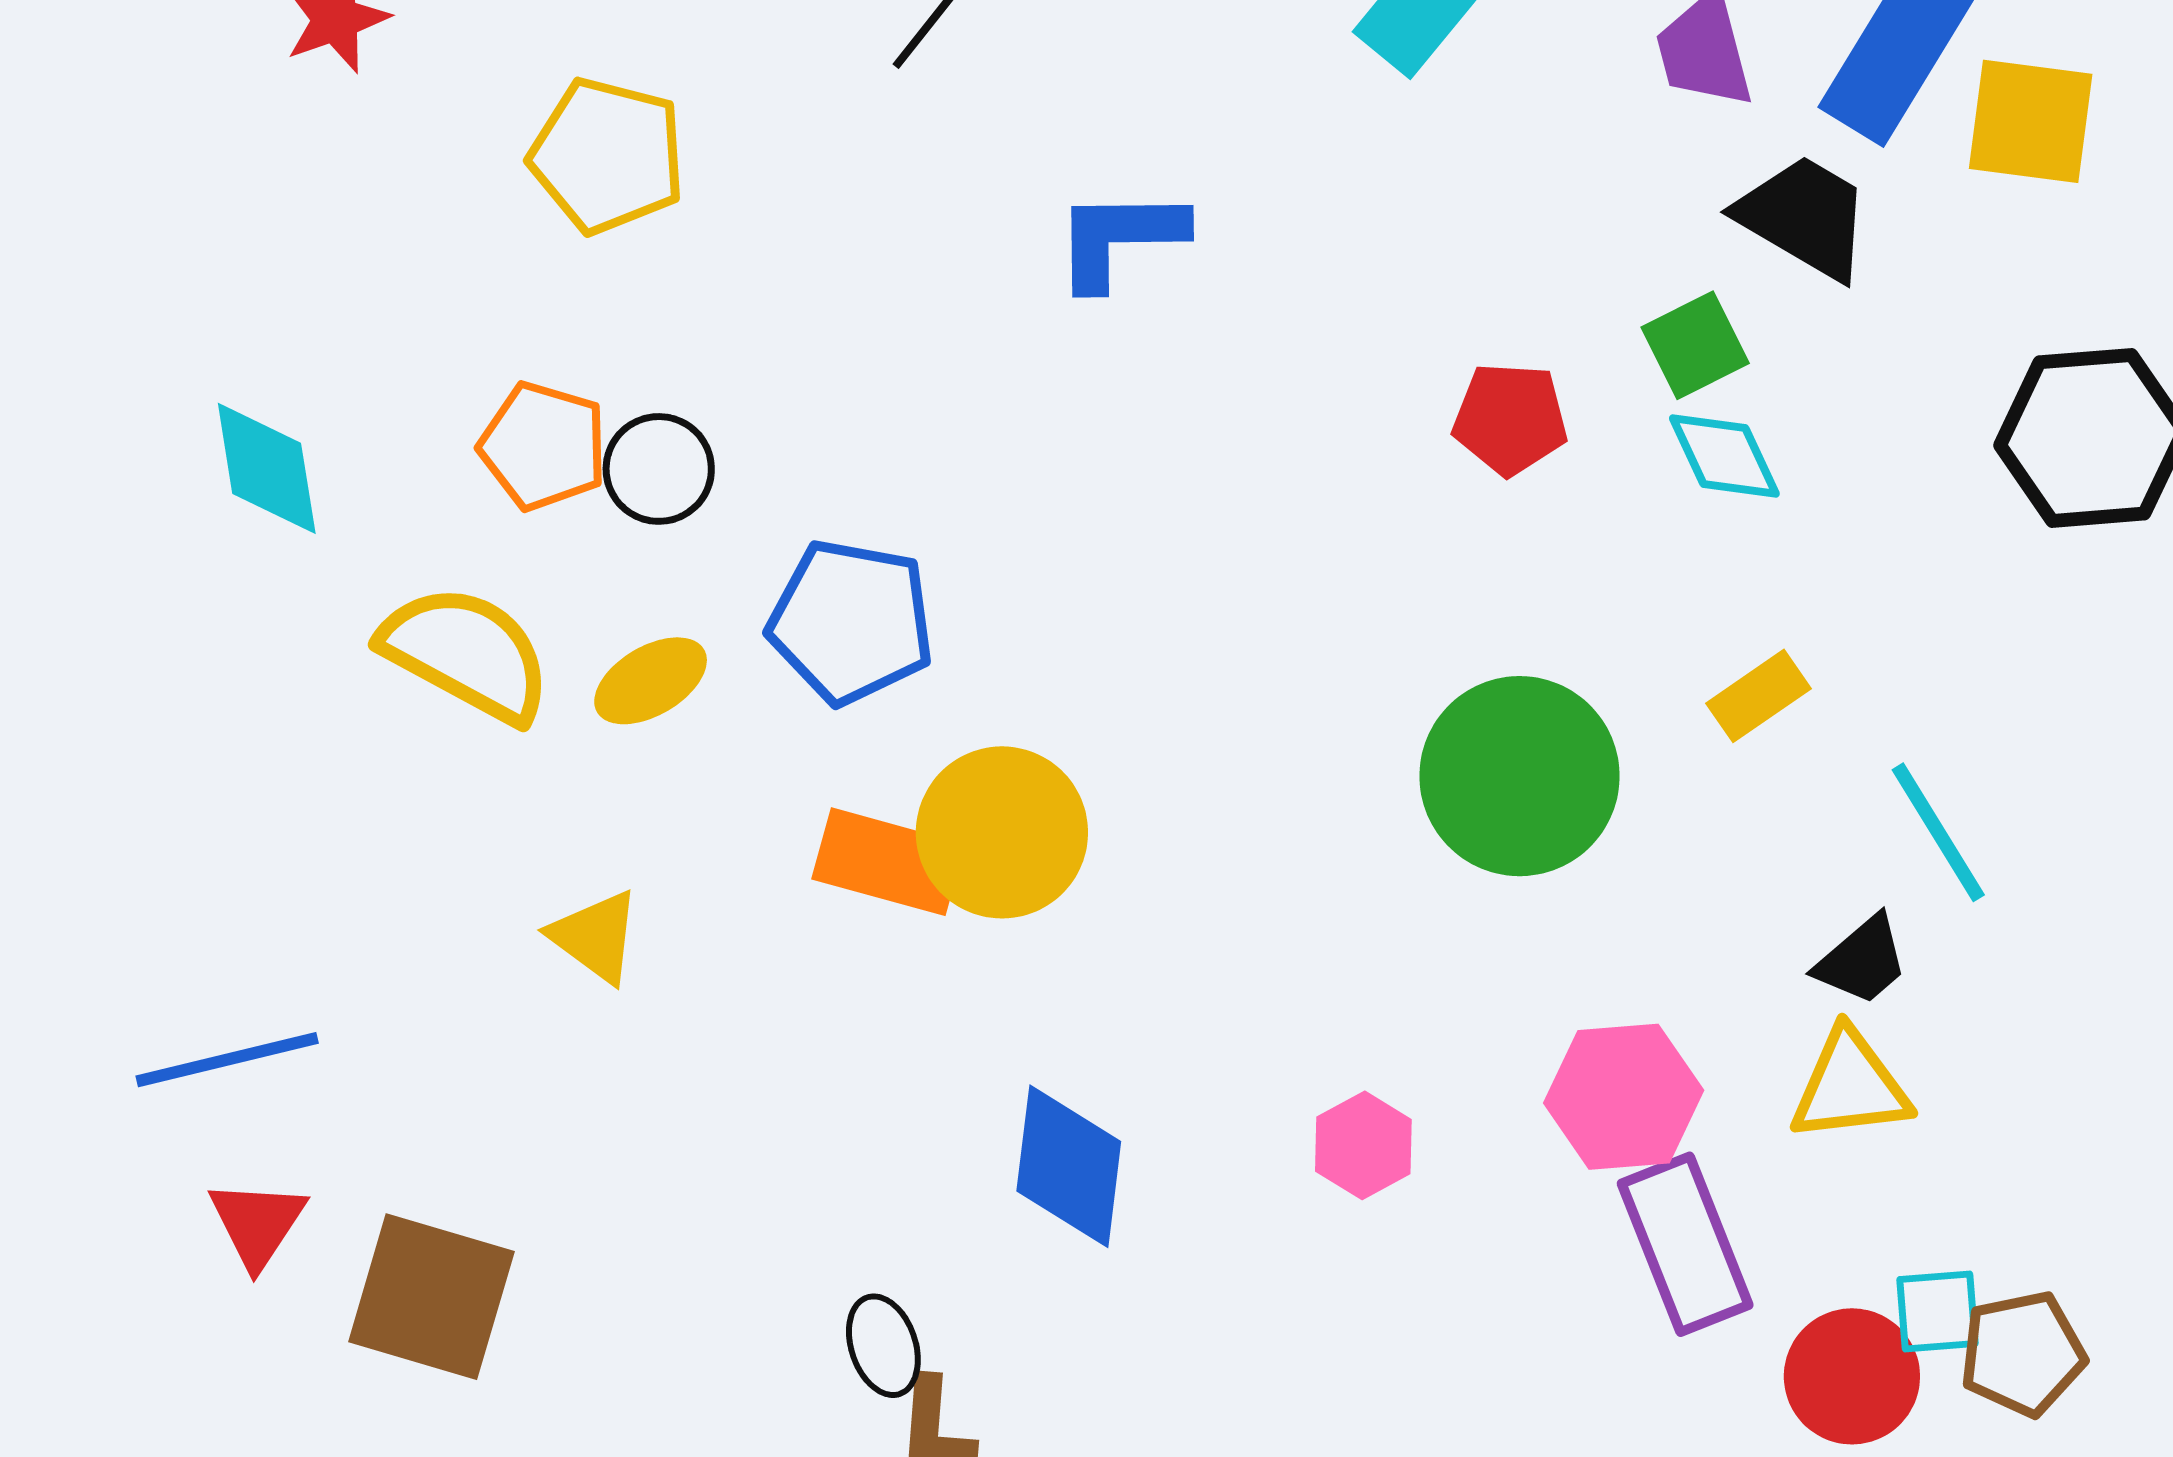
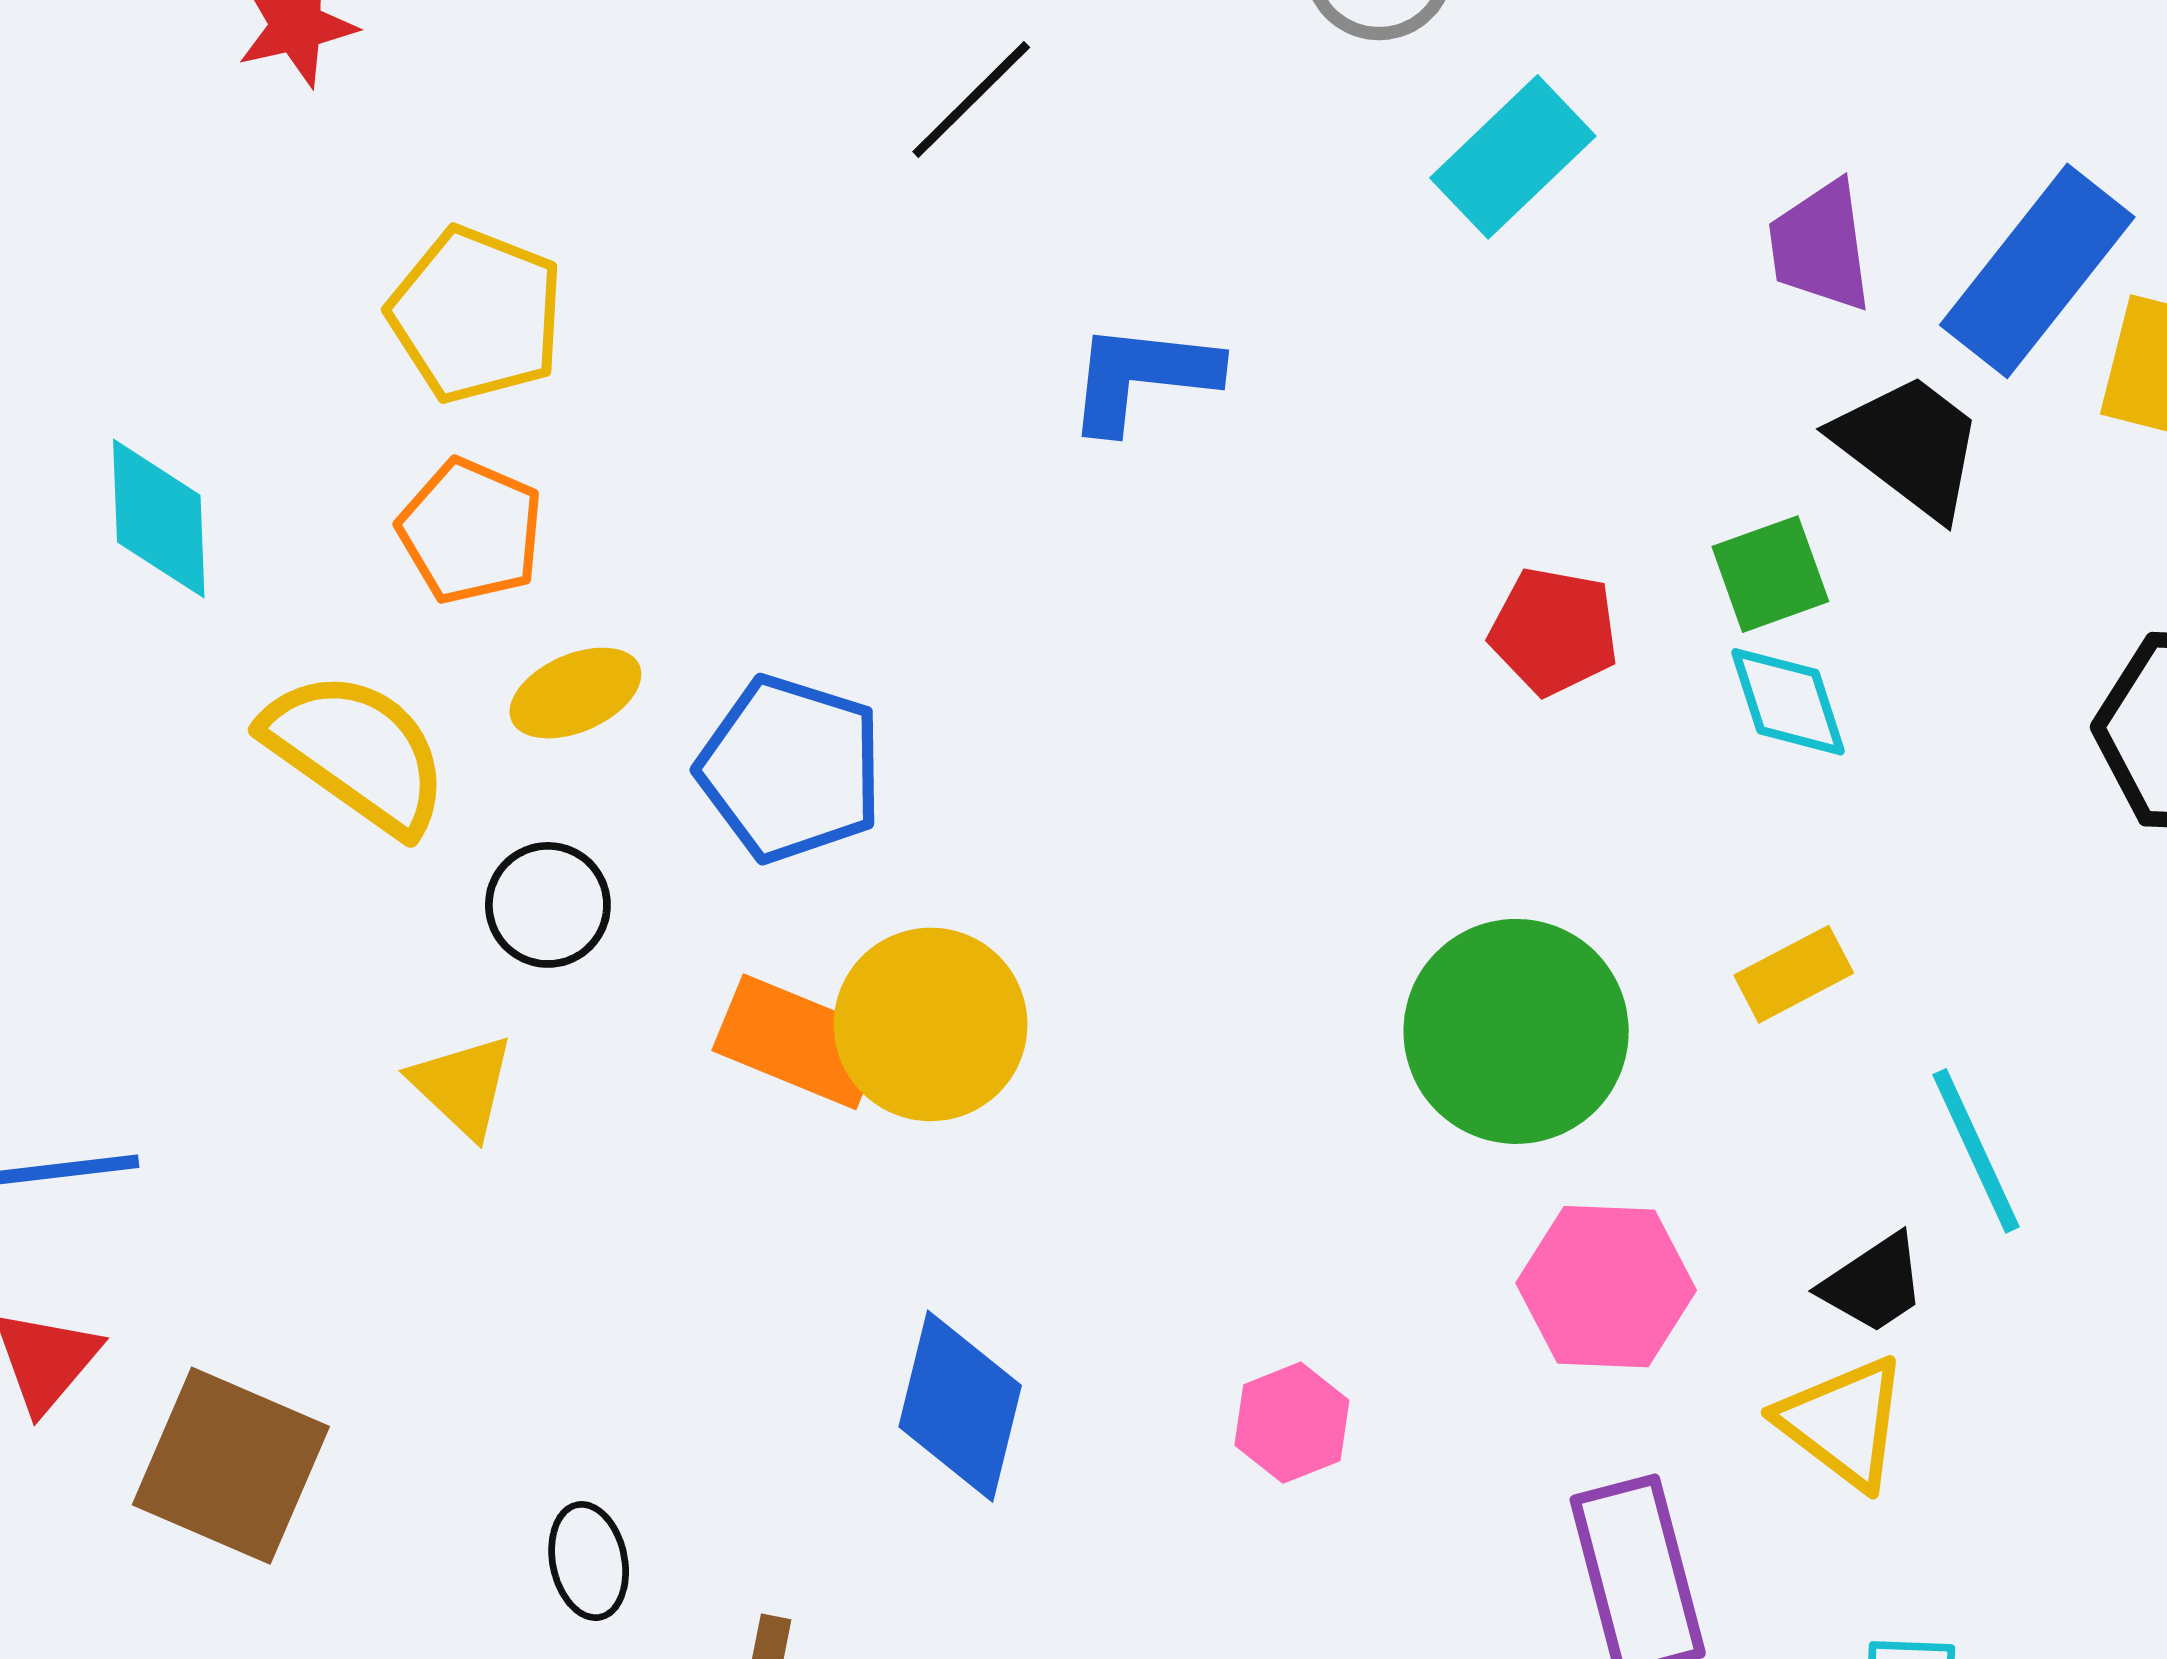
yellow pentagon: (607, 156) -> (476, 315), moved
black circle: (659, 469) -> (548, 905), moved
yellow ellipse: (651, 681) -> (575, 693), moved
yellow triangle: (1850, 1086) -> (1843, 1422), turned 37
pink hexagon: (1624, 1097) -> (1606, 1287), moved
black ellipse: (883, 1346) -> (589, 1561), moved

